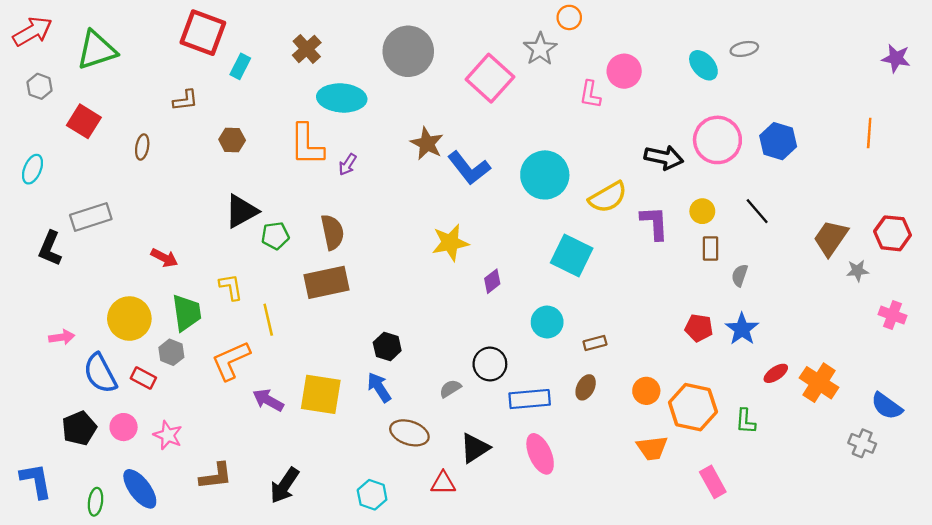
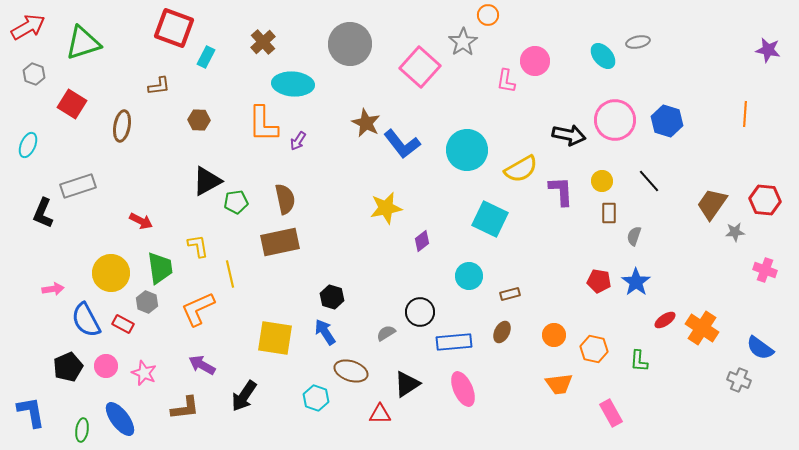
brown ellipse: (142, 147) -> (122, 126), size x1.4
purple arrow: (268, 400) -> (202, 365), moved
orange hexagon: (693, 407) -> (594, 349), size x0.7
black arrow: (285, 485) -> (244, 396), moved
cyan hexagon: (372, 495) -> (316, 398), moved

